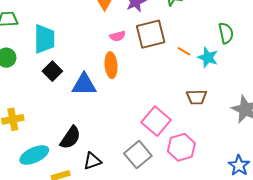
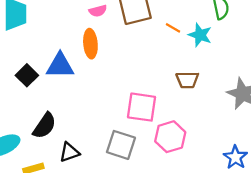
black square: (52, 71) -> (27, 75), moved
pink square: (156, 121) -> (141, 107), turned -32
gray square: (138, 155) -> (121, 145), turned -32

